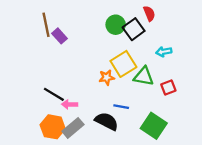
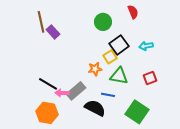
black square: (134, 29) -> (119, 45), moved
yellow square: (123, 64) -> (110, 57), size x0.6
green triangle: (144, 76) -> (119, 76), moved
gray rectangle: (73, 128) -> (76, 91), moved

